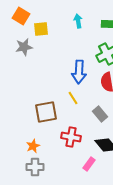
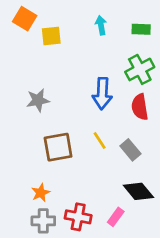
gray star: (24, 47) -> (38, 100), moved
yellow line: (73, 98) -> (100, 140), moved
red cross: (71, 137) -> (78, 217), moved

